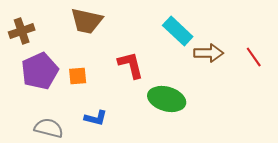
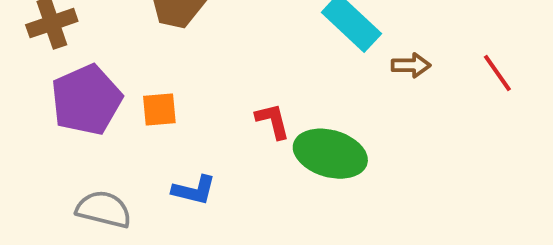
brown arrow: (209, 53) -> (411, 65), size x0.7
red L-shape: (131, 65) -> (273, 121), moved, size x0.7

